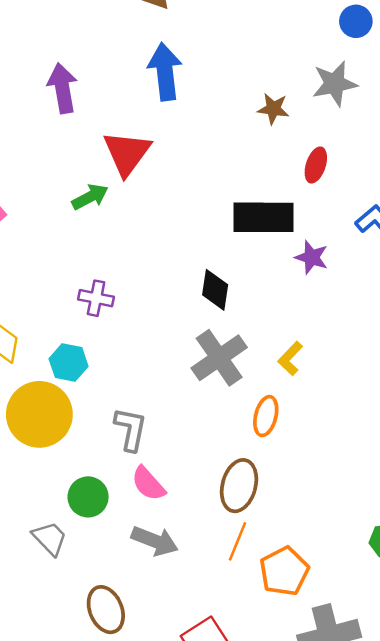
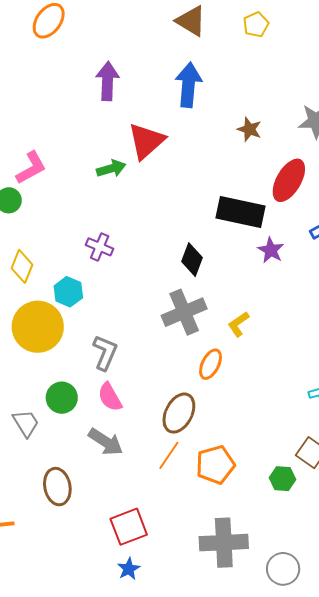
brown star: (273, 109) -> (249, 129), moved
red ellipse: (316, 165) -> (289, 180), size x1.6
orange pentagon: (284, 571) -> (215, 465), moved

